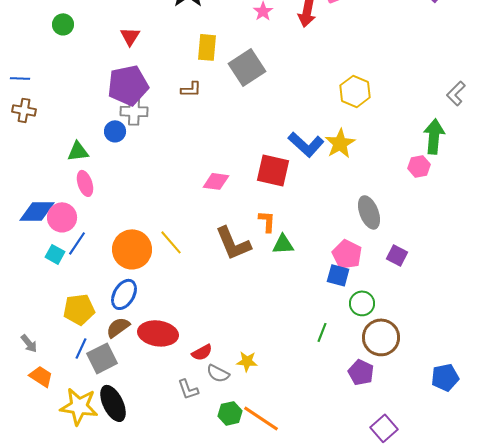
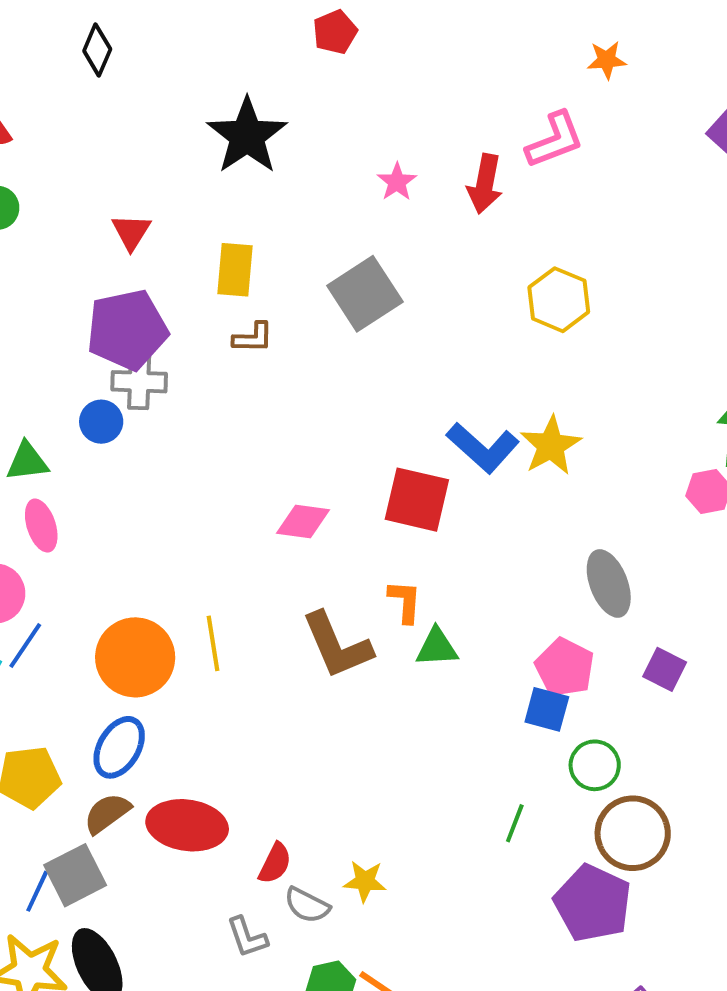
yellow rectangle: (207, 47) -> (235, 270), moved
yellow hexagon: (355, 91) -> (559, 300), moved
yellow line: (171, 242) -> (213, 643), turned 32
blue line: (81, 348) -> (37, 891), moved
red semicircle: (202, 352) -> (275, 863), turned -35
purple pentagon: (361, 372) -> (593, 903), size x1.5

